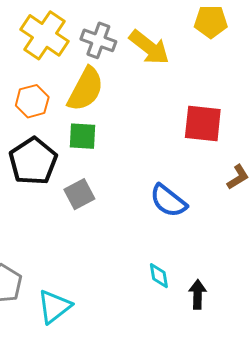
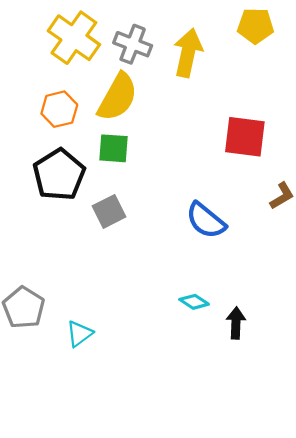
yellow arrow: (149, 47) -> (188, 53), turned -117
cyan diamond: (159, 276) -> (194, 302), turned -48
cyan triangle: (54, 307) -> (79, 334), size x0.7

